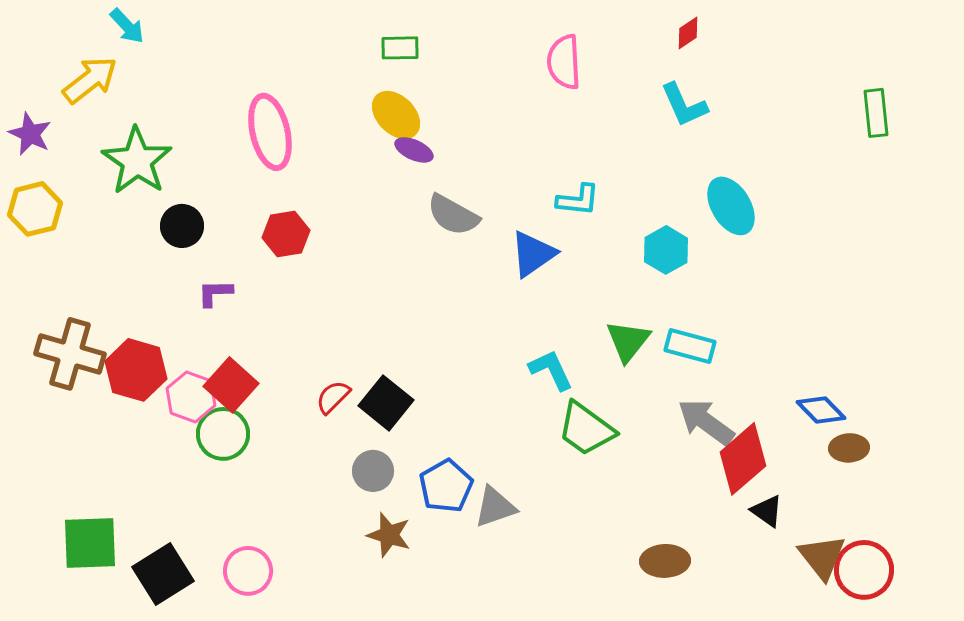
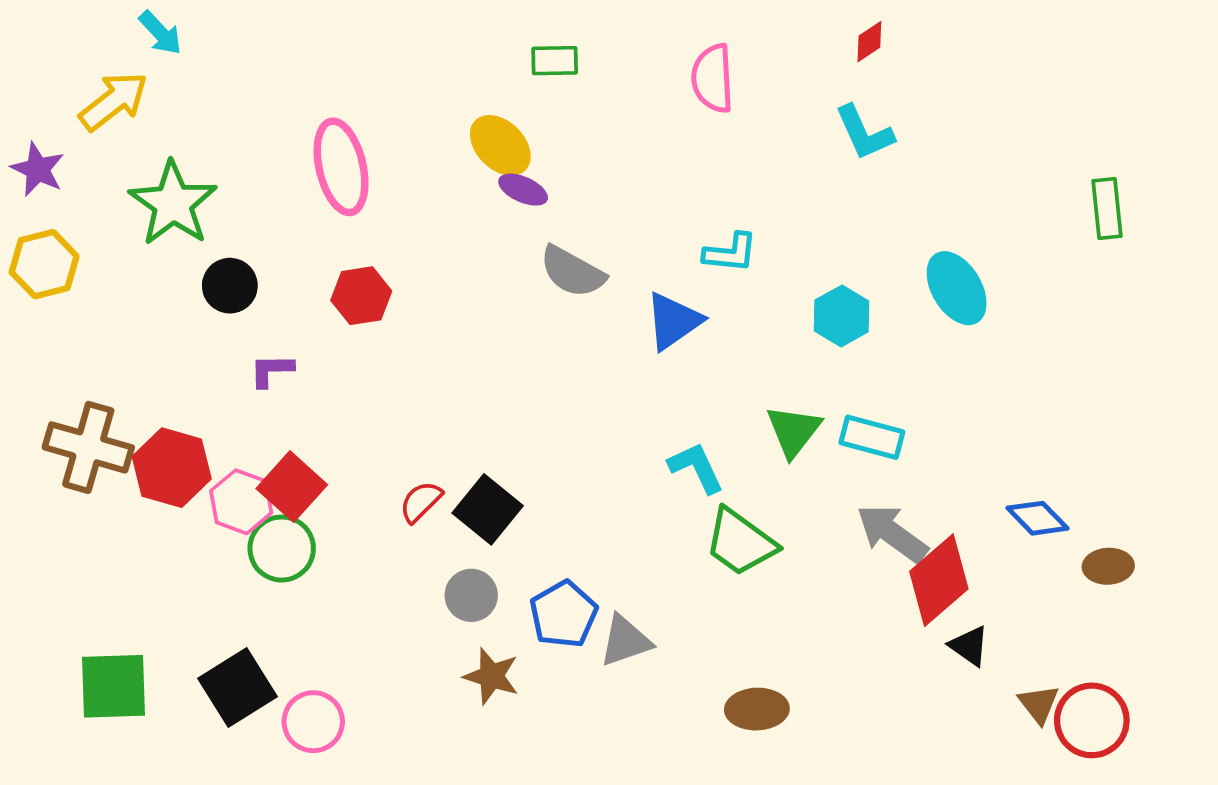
green rectangle: (400, 48) -> (555, 61), moved
green rectangle: (876, 113) -> (1107, 209), moved
cyan ellipse: (731, 206) -> (957, 288), moved
brown ellipse: (849, 448) -> (1108, 566), moved
brown triangle: (822, 557) -> (1039, 704), size x0.7
brown ellipse: (665, 561) -> (757, 709), moved
black square: (163, 574) -> (237, 688), moved

